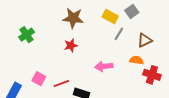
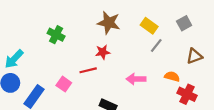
gray square: (132, 11) -> (184, 23), moved
green cross: (27, 35) -> (56, 35), turned -35
brown triangle: (145, 40) -> (194, 56), moved
red line: (61, 84) -> (88, 70), moved

